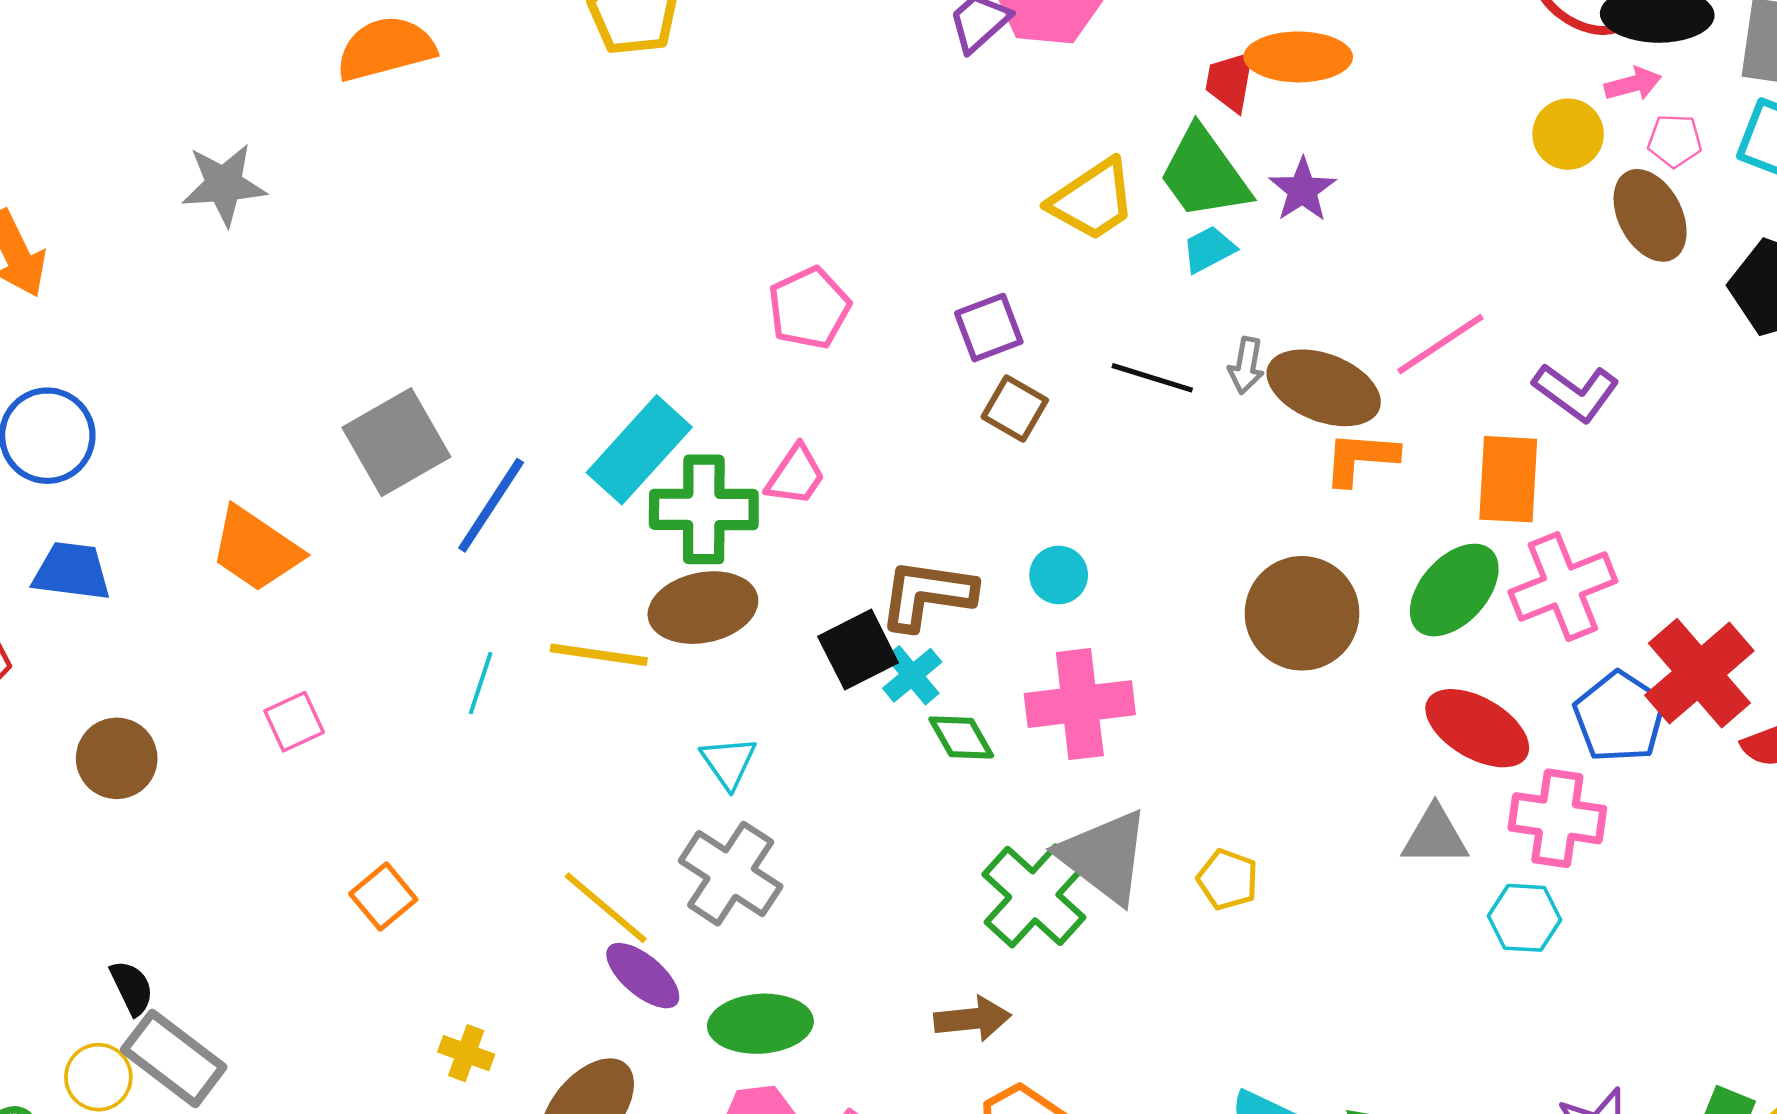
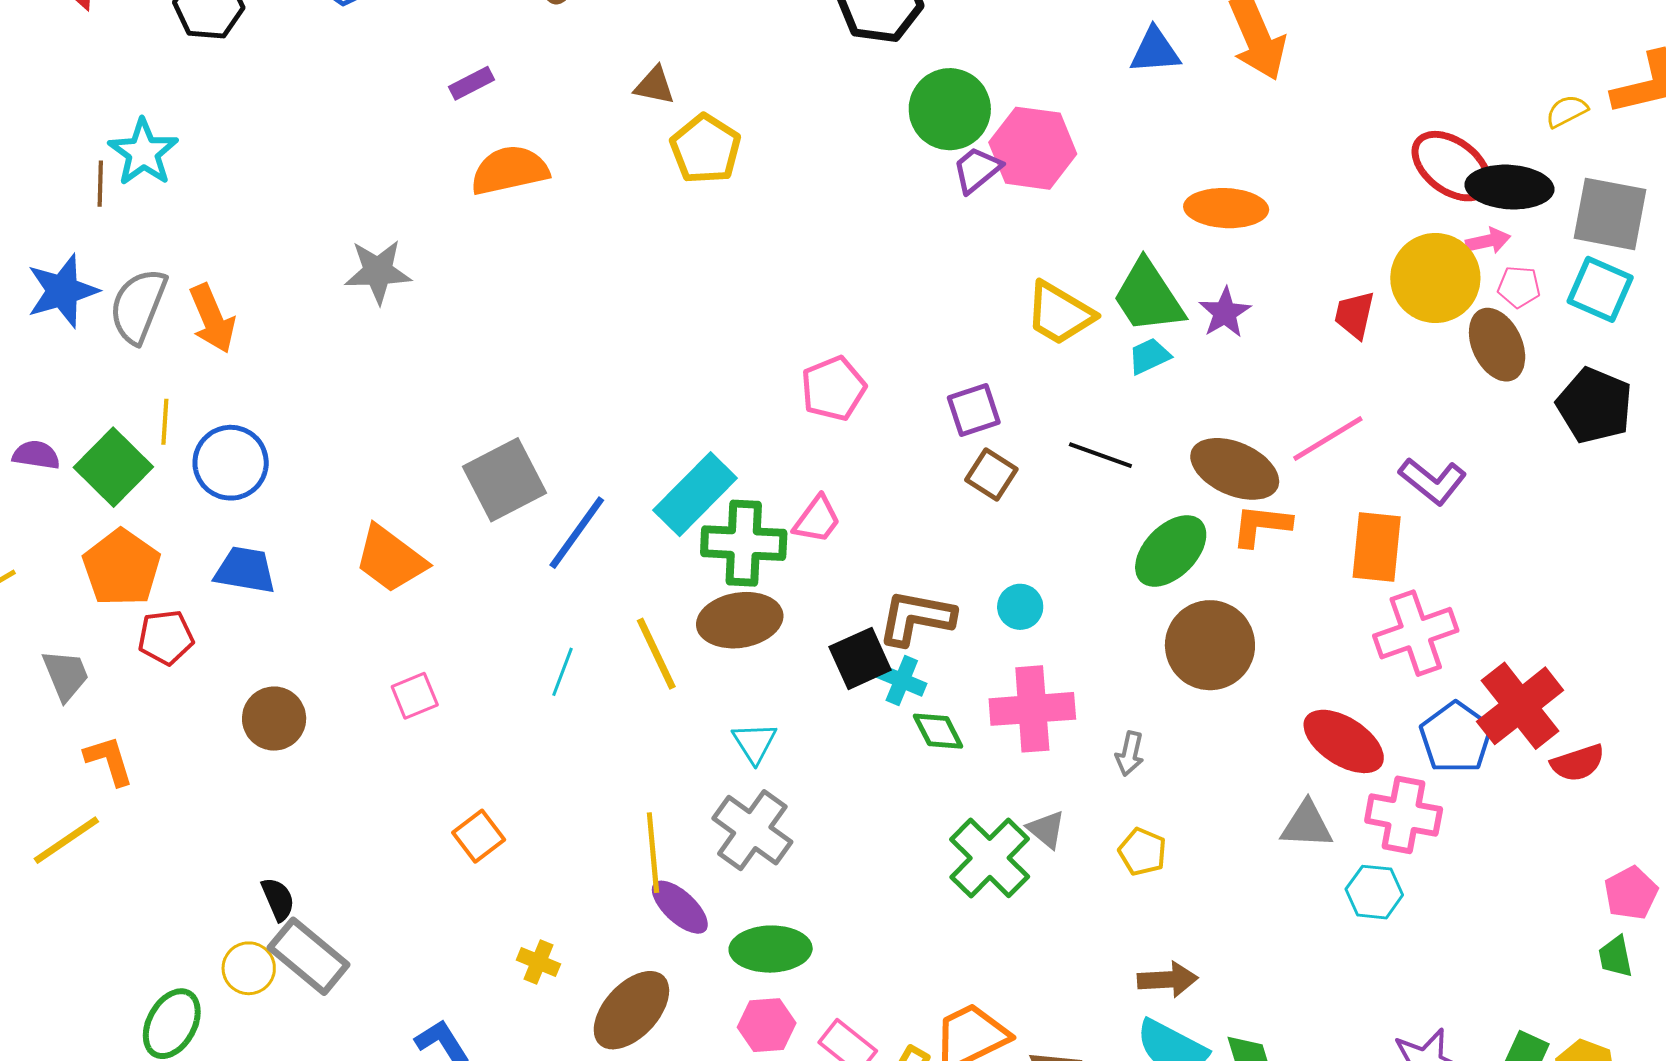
red trapezoid: (1230, 81) -> (1355, 315), moved
yellow circle: (1568, 134) -> (1435, 278), size x1.6
yellow trapezoid: (1093, 200) -> (1060, 313), turned 62
gray arrow: (1246, 366) -> (1130, 754), moved
green ellipse: (1454, 590) -> (1171, 551), moved
yellow line: (599, 655) -> (656, 654), turned 54
cyan cross: (912, 675) -> (902, 680), turned -30
gray triangle: (1104, 856) -> (1046, 829), size x0.5
yellow line: (606, 908) -> (653, 853), turned 42
brown arrow: (972, 1019) -> (1168, 980), moved

